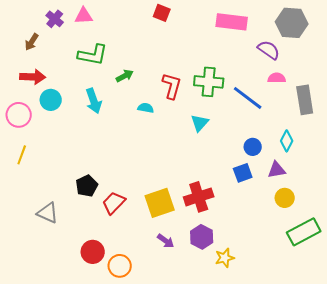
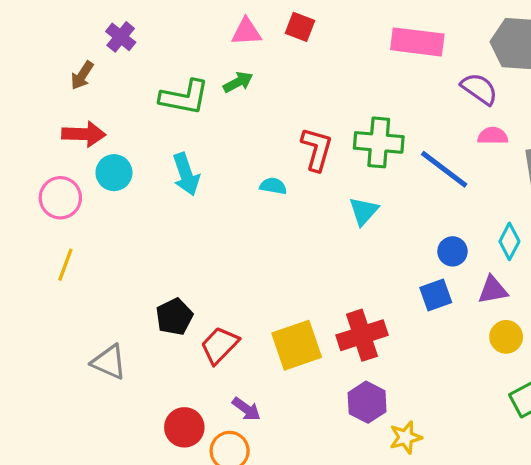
pink triangle: (84, 16) -> (246, 32), moved
green arrow: (125, 76) -> (238, 82), moved
purple arrow: (166, 241) -> (246, 409), moved

